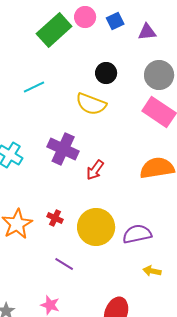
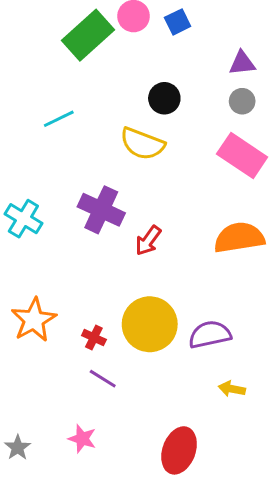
purple triangle: (147, 32) -> (242, 63), moved
gray circle: (159, 75) -> (242, 101), size x0.6
red cross: (55, 218) -> (94, 337), moved

